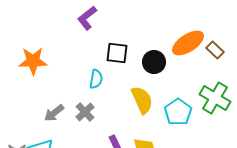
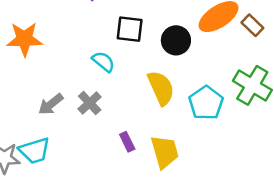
cyan semicircle: (96, 79) -> (103, 62), turned -60

